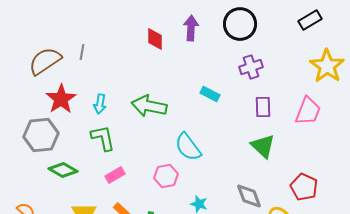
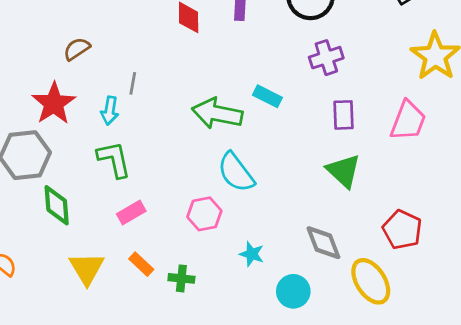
gray line: (82, 52) -> (133, 83), moved
brown semicircle: (45, 61) -> (77, 49), moved, size x0.6
green arrow: (149, 106) -> (217, 113), moved
green diamond: (63, 170) -> (57, 205), turned 56

